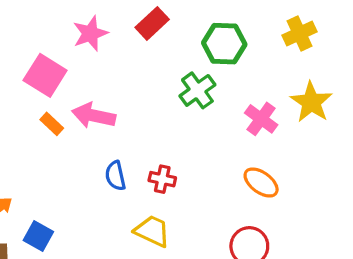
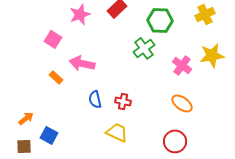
pink square: (45, 75) -> (53, 39), size x0.7
yellow star: (311, 102) -> (212, 55), turned 30
orange rectangle: (52, 124) -> (56, 77), moved

